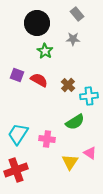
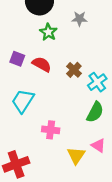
cyan cross: (89, 96) -> (97, 82), turned -30
green semicircle: (75, 122) -> (95, 112), moved, turned -30
cyan trapezoid: (18, 134) -> (23, 101), moved

